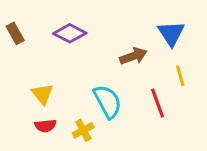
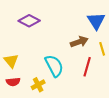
brown arrow: (133, 56) -> (79, 42), moved
red line: (158, 103) -> (87, 67), turned 36

